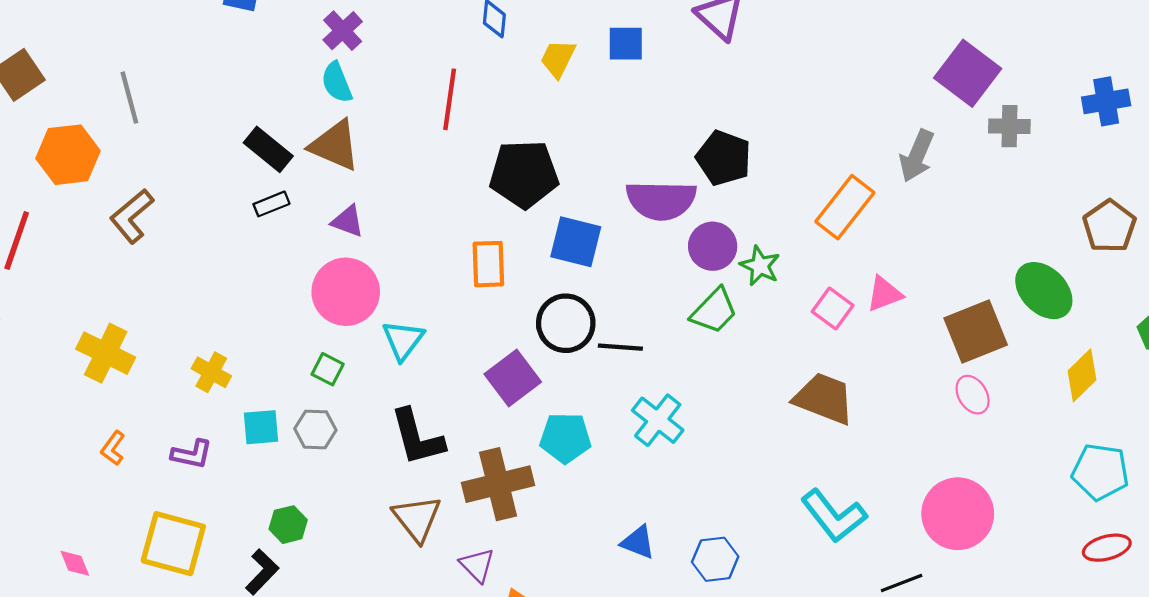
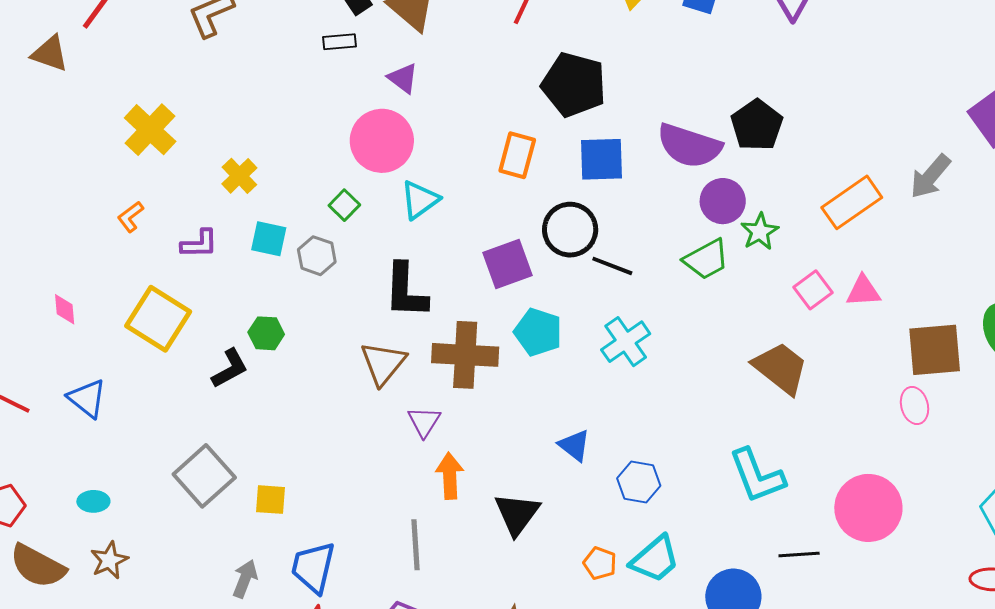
blue square: (576, 242) -> (601, 159), turned -33
purple L-shape: (192, 454) -> (199, 244), turned -30

